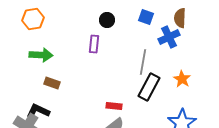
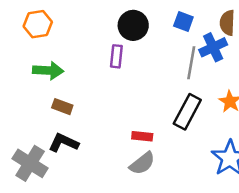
black circle: (107, 20) -> (133, 25), size x1.5
gray line: (143, 62) -> (191, 63), moved
black L-shape: (38, 111) -> (64, 143), moved

